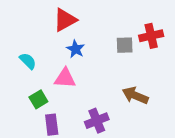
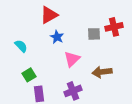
pink triangle: (65, 78) -> (72, 59), moved, turned -48
brown arrow: (135, 95) -> (102, 72), turned -30

